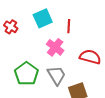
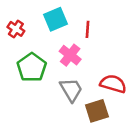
red semicircle: (90, 57) -> (113, 84), moved
green pentagon: (26, 74) -> (32, 67), moved

